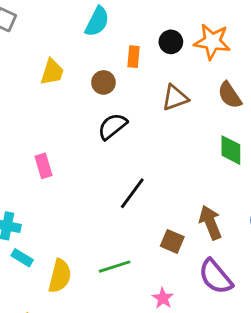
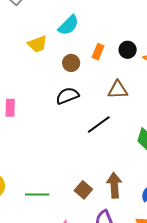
cyan semicircle: (97, 22) -> (68, 25), moved
yellow trapezoid: (52, 72) -> (37, 44), turned 35
black line: (132, 193) -> (99, 124), moved

